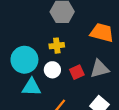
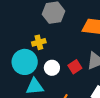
yellow cross: (57, 46) -> (39, 42), moved

